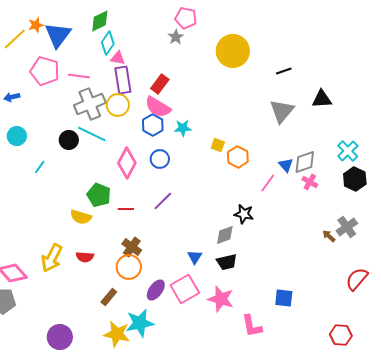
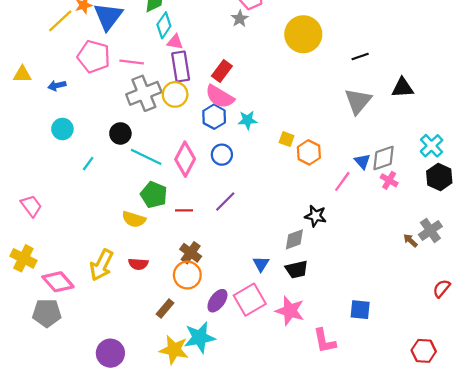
cyan line: (92, 134) -> (146, 157), moved
red semicircle: (357, 279) -> (442, 288), size x0.7

